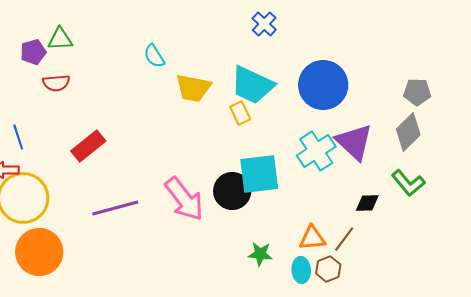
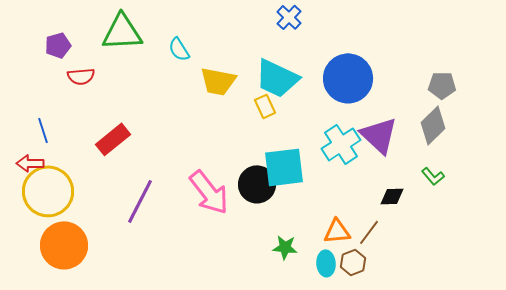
green triangle: (60, 39) -> (122, 32), moved, size x1.6
green L-shape: (408, 183) -> (433, 176), size x0.7
purple line: (115, 208) -> (140, 201), turned -48

